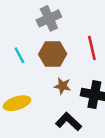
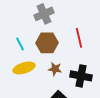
yellow ellipse: (17, 103) -> (24, 68), moved

